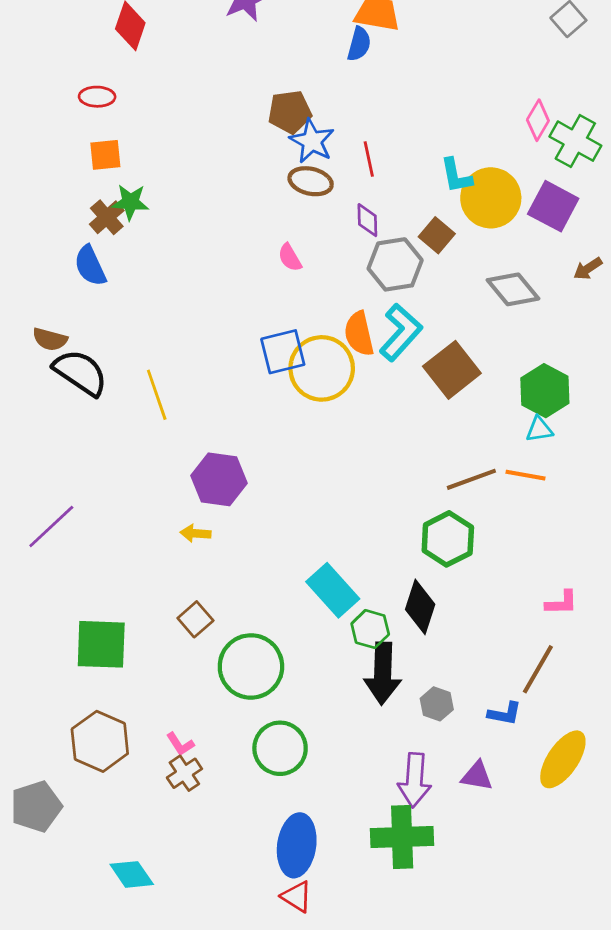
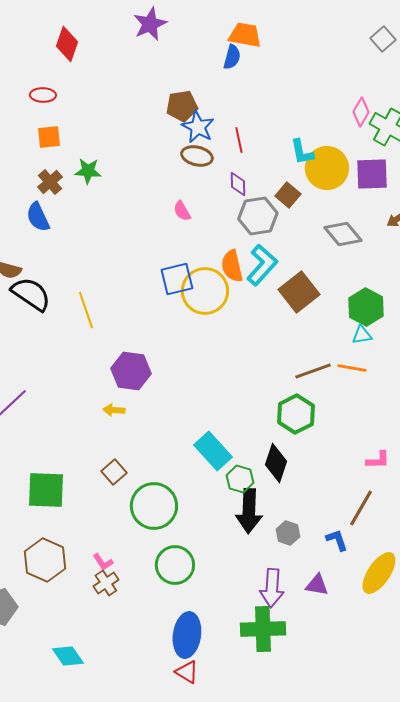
green star: (130, 202) -> (88, 171), moved
purple square: (553, 206) -> (372, 174), turned -30
blue L-shape: (505, 714) -> (337, 540), turned -120

